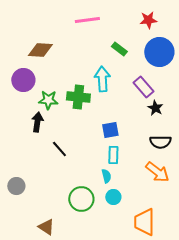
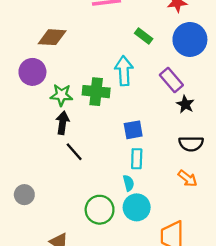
black arrow: (37, 122) -> (63, 123), moved
orange arrow: (157, 172) -> (188, 178), size x0.7
cyan circle: (113, 197) -> (137, 207), size x1.5

